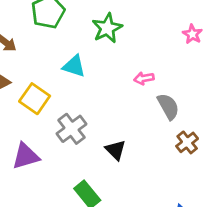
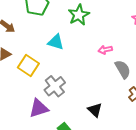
black triangle: (116, 150) -> (95, 110), moved
purple triangle: (26, 156) -> (39, 108), moved

